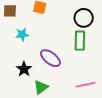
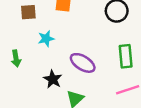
green rectangle: (80, 41) -> (126, 56), moved

